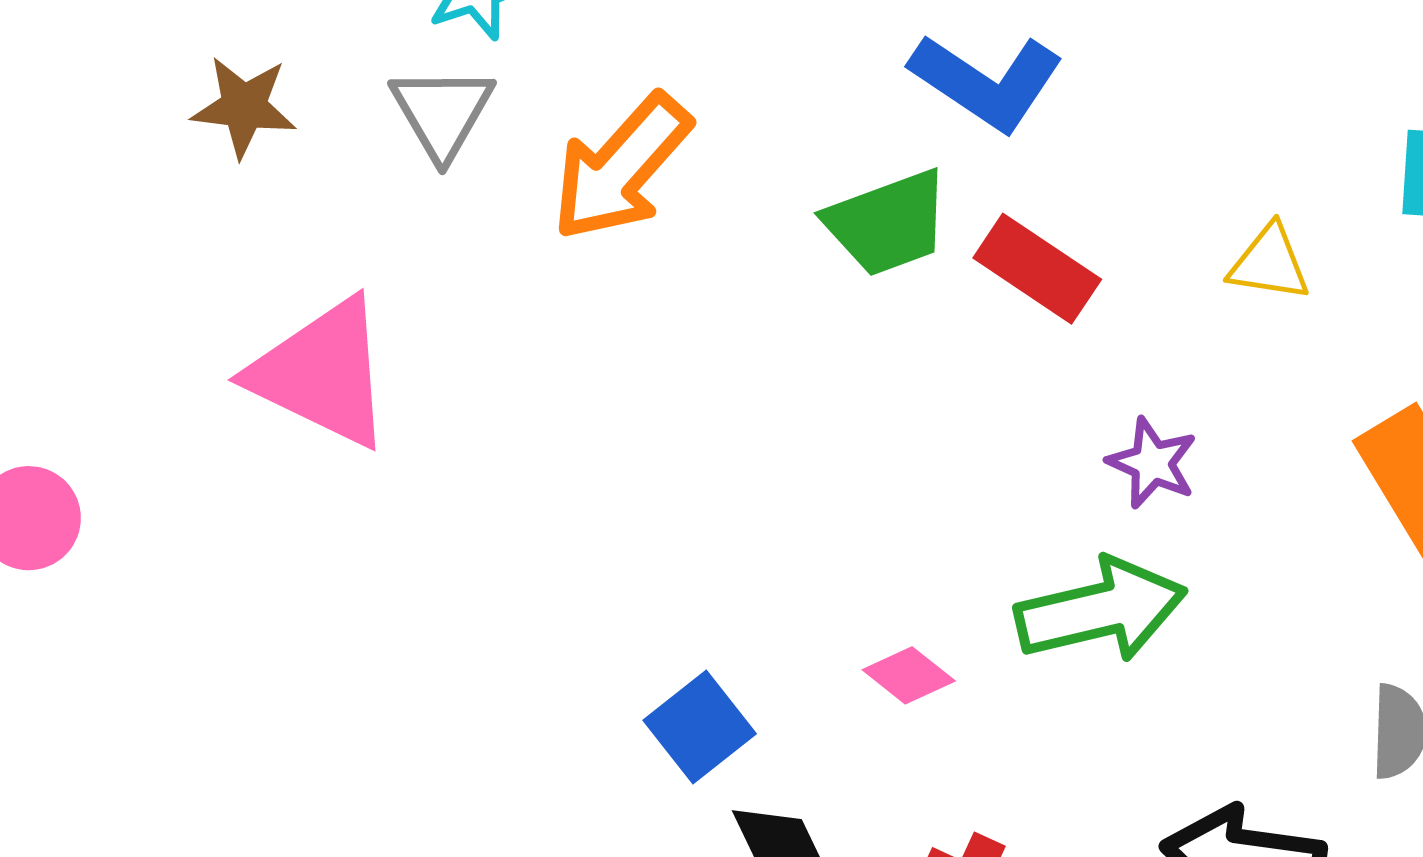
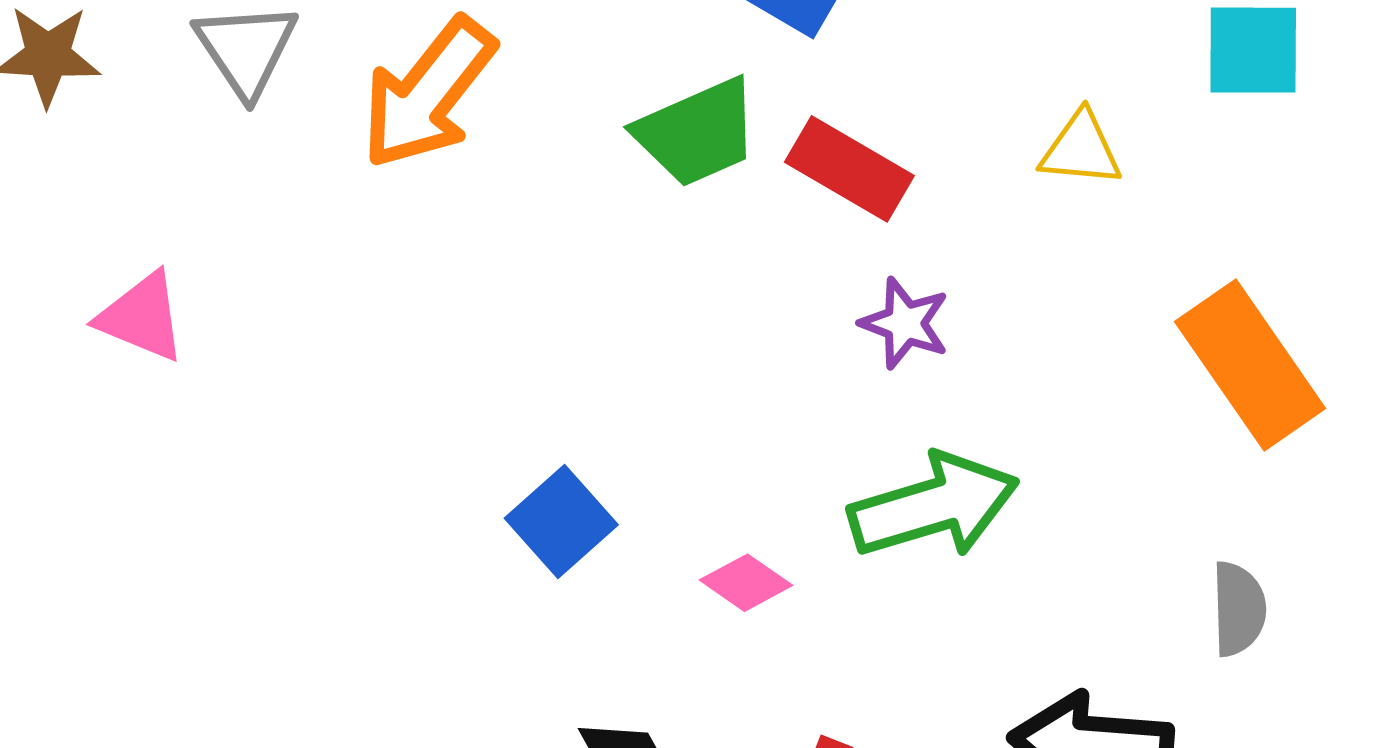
pink triangle: (322, 373) -> (142, 317), size x0.6
purple star: (1152, 463) -> (905, 323), moved
blue square: (700, 727) -> (561, 521), moved

